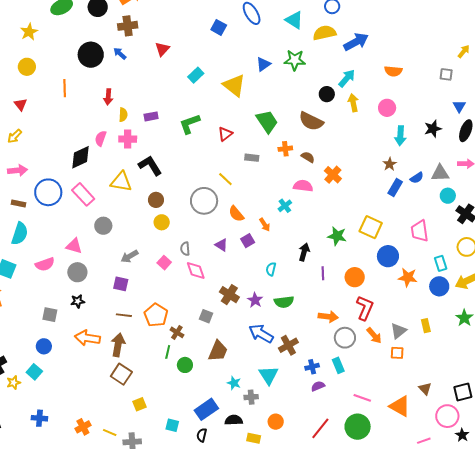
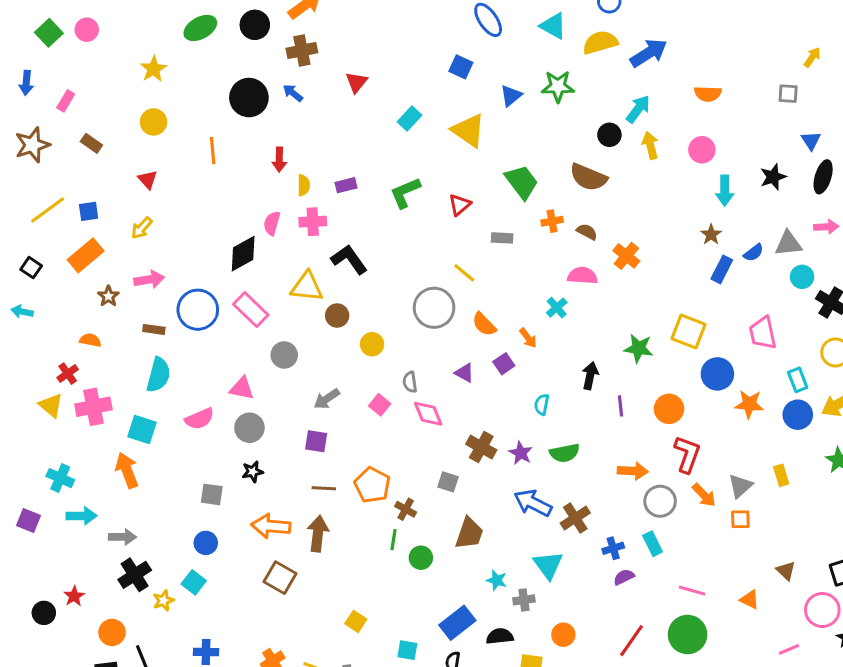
blue square: (219, 27) -> (461, 67), moved
brown circle: (156, 200) -> (337, 316), moved
brown square: (121, 374) -> (280, 578), moved
yellow square: (139, 404) -> (356, 621), turned -32
orange triangle: (400, 406) -> (750, 600), size x0.6

